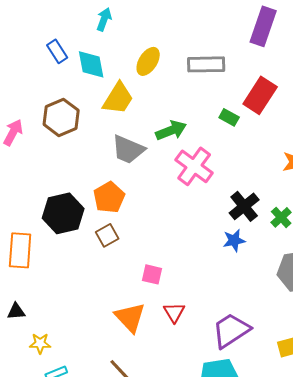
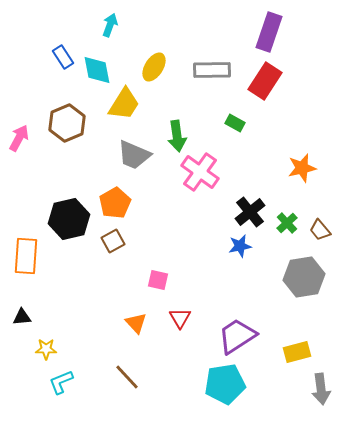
red rectangle: (260, 95) -> (265, 81), moved
green arrow: (171, 130) -> (177, 136), turned 104
orange triangle: (130, 317) -> (136, 323), size x0.7

